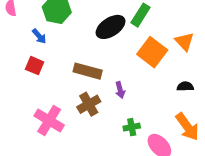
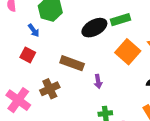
green rectangle: (141, 15) -> (121, 20), turned 36
brown cross: (89, 104) -> (50, 89), moved
pink cross: (49, 120) -> (18, 100), moved

